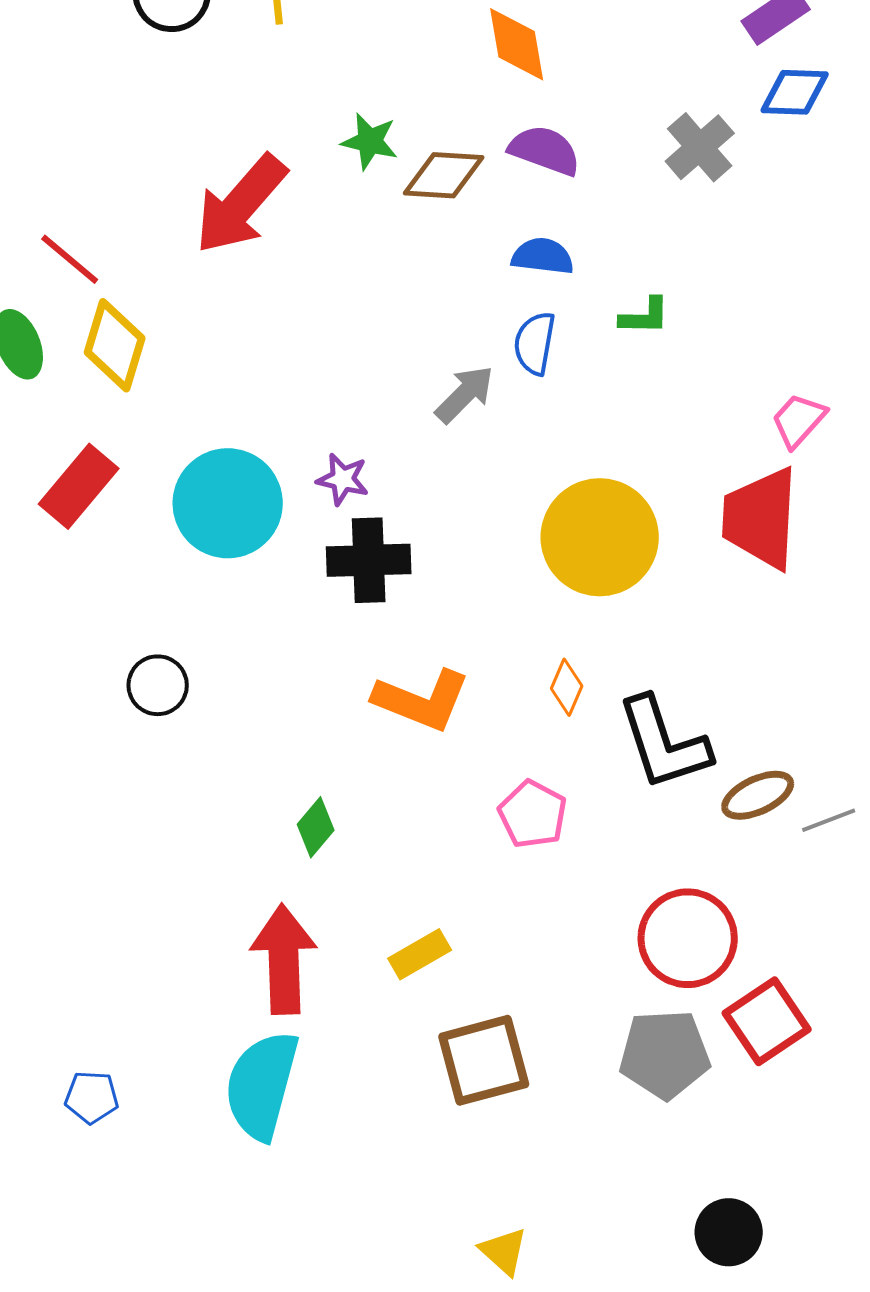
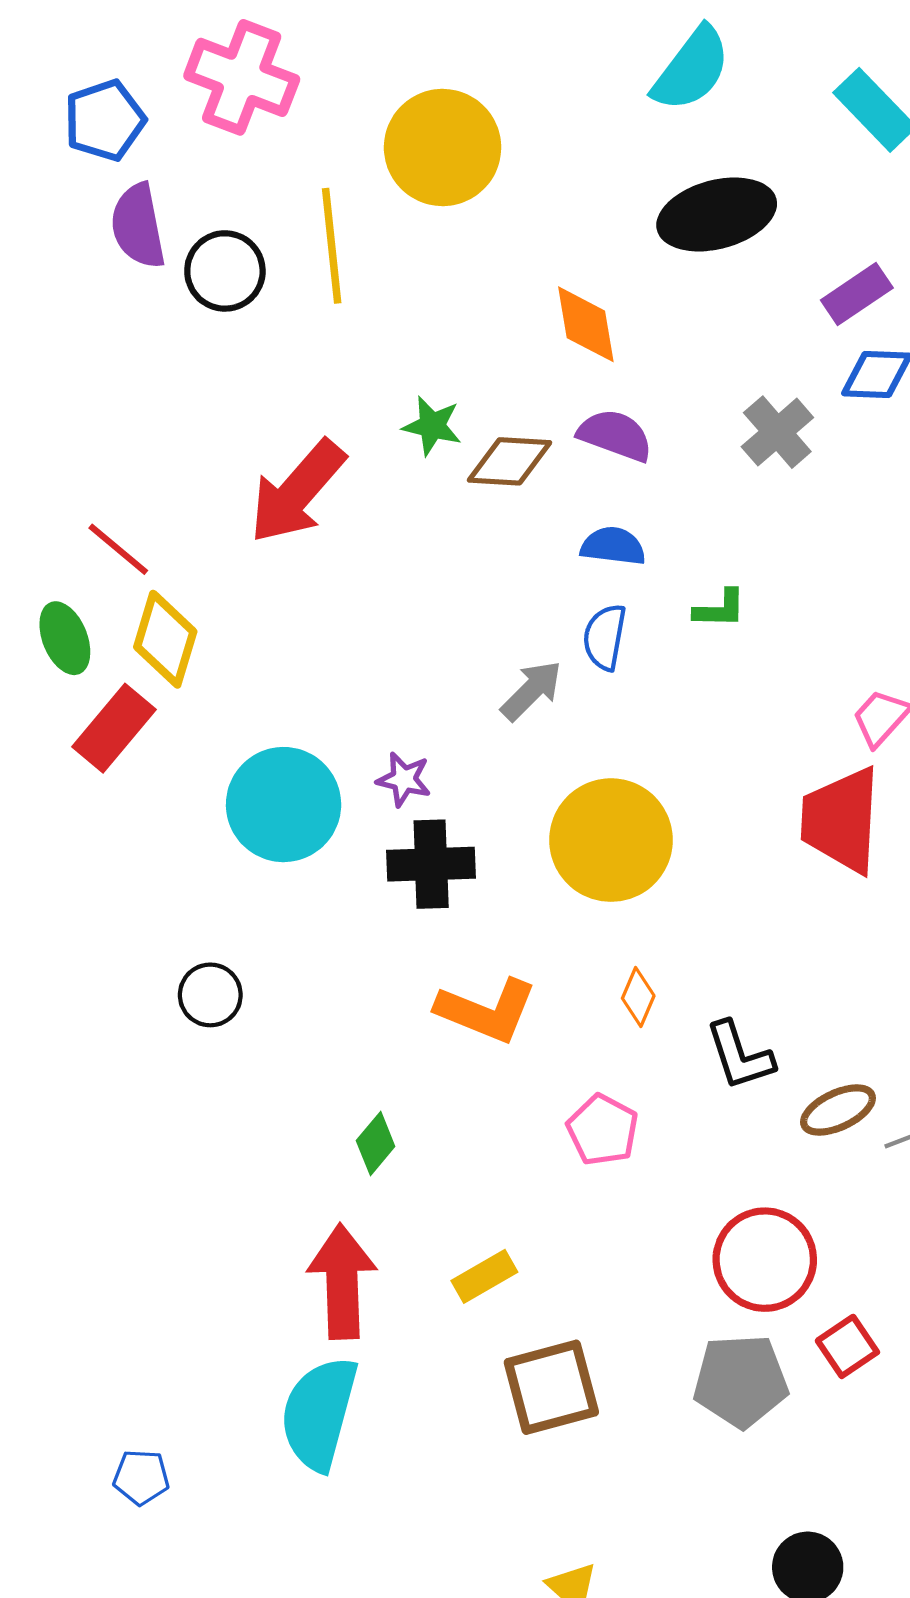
red rectangle: (79, 486) -> (114, 728), moved
yellow circle: (600, 537) -> (611, 840), moved
black L-shape: (664, 743) -> (740, 1056), size x0.7
red square: (767, 1021) -> (847, 1346), size x0.7
blue pentagon: (92, 1097) -> (141, 1477), moved

